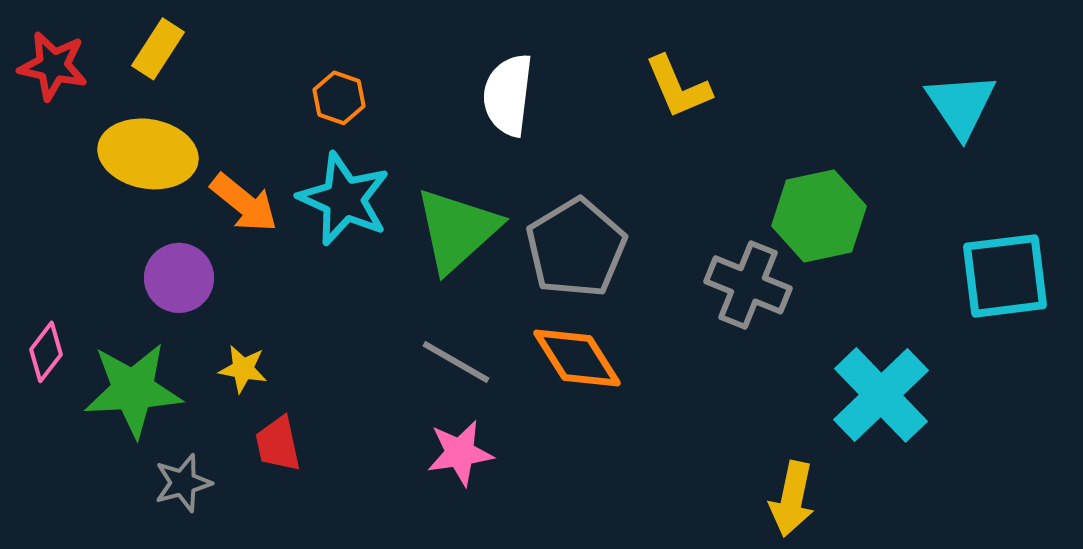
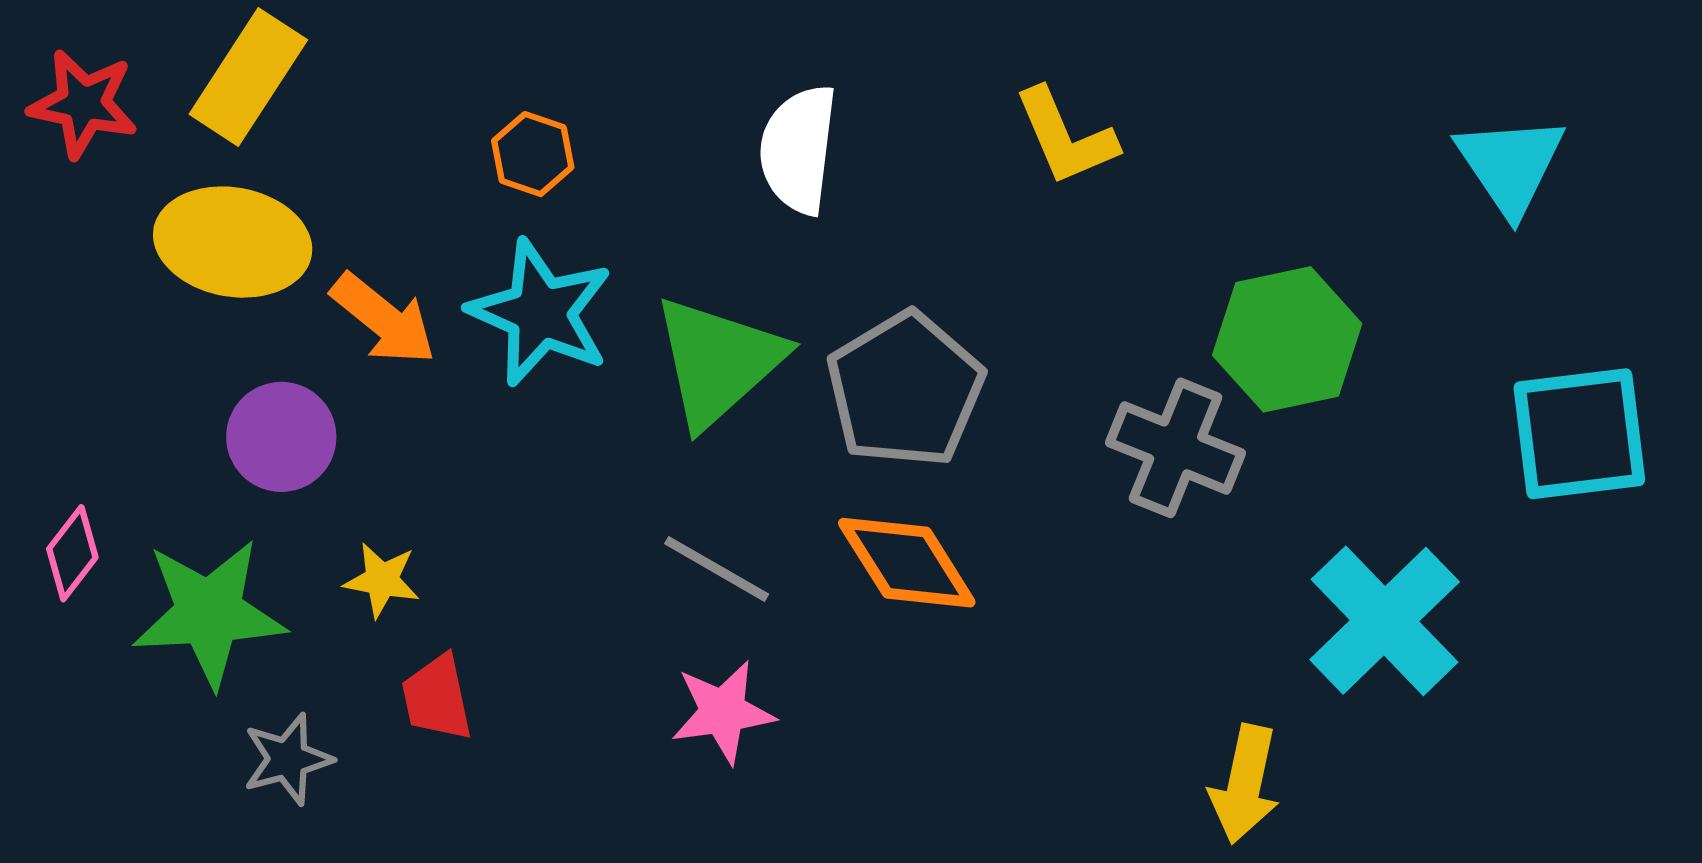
yellow rectangle: (158, 49) -> (248, 77), size x1.4

